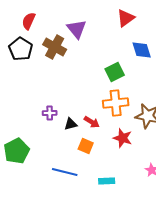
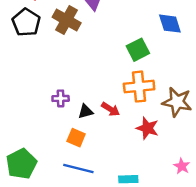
orange square: (86, 146) -> (76, 138), moved
green pentagon: (17, 151) -> (21, 164), moved

